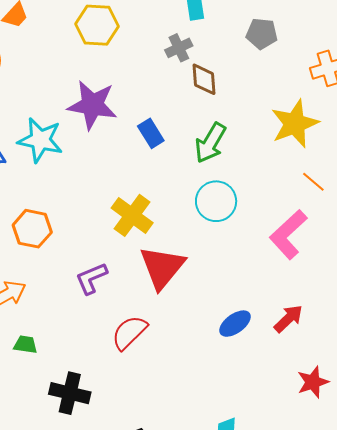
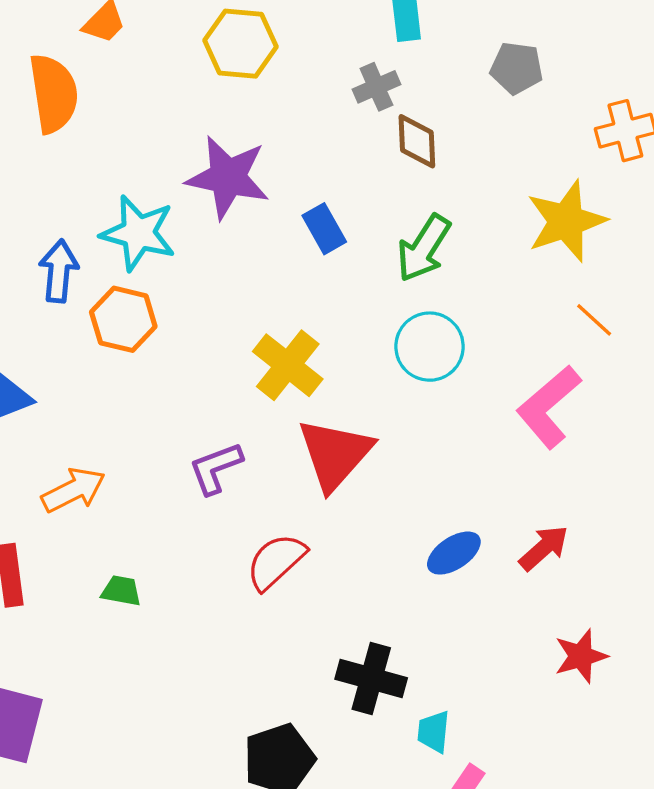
orange hexagon: (32, 229) -> (123, 319), moved
green trapezoid: (25, 345) -> (121, 591), moved
black cross: (70, 393) -> (371, 679), moved

